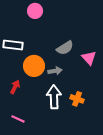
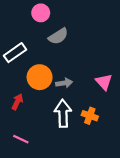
white rectangle: (13, 45) -> (15, 53), turned -42
gray semicircle: (65, 48) -> (58, 36), moved
pink triangle: (89, 58) -> (104, 82), moved

